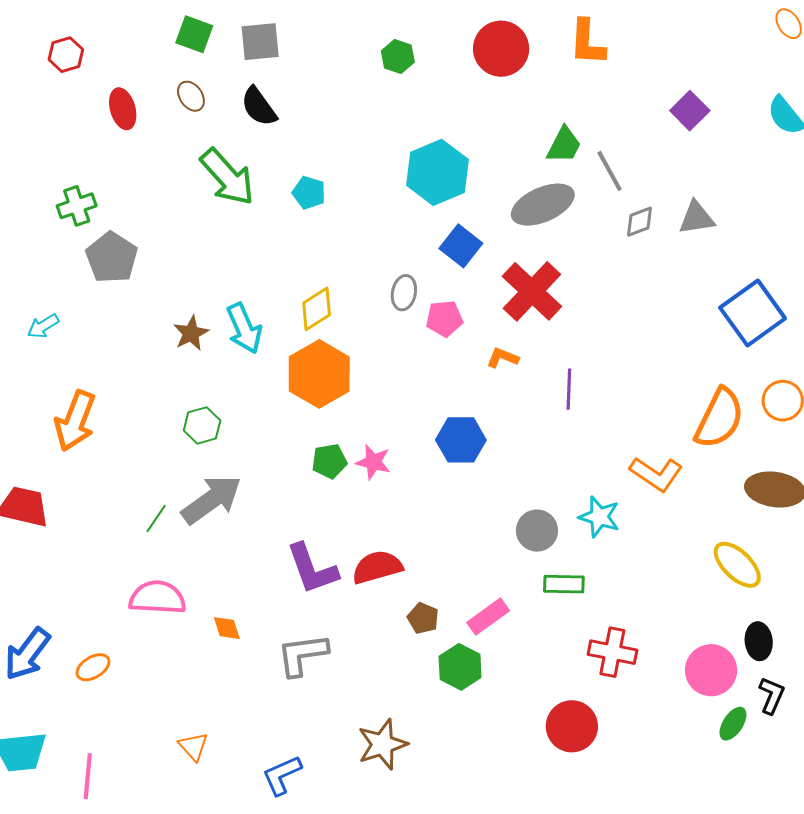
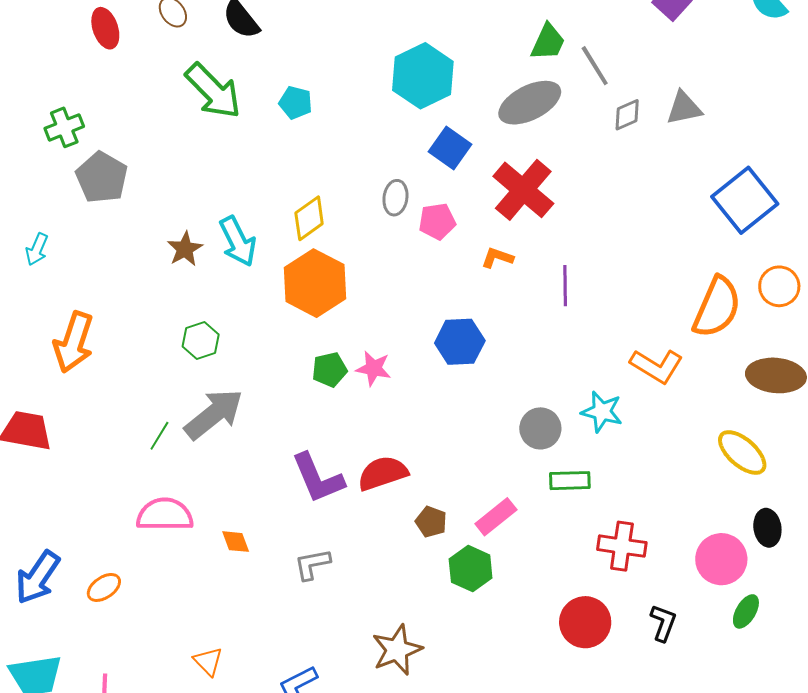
cyan arrow: (43, 326) -> (37, 249), turned -32
gray L-shape: (302, 655) -> (312, 564), size x0.7
black L-shape: (772, 695) -> (663, 623), moved

